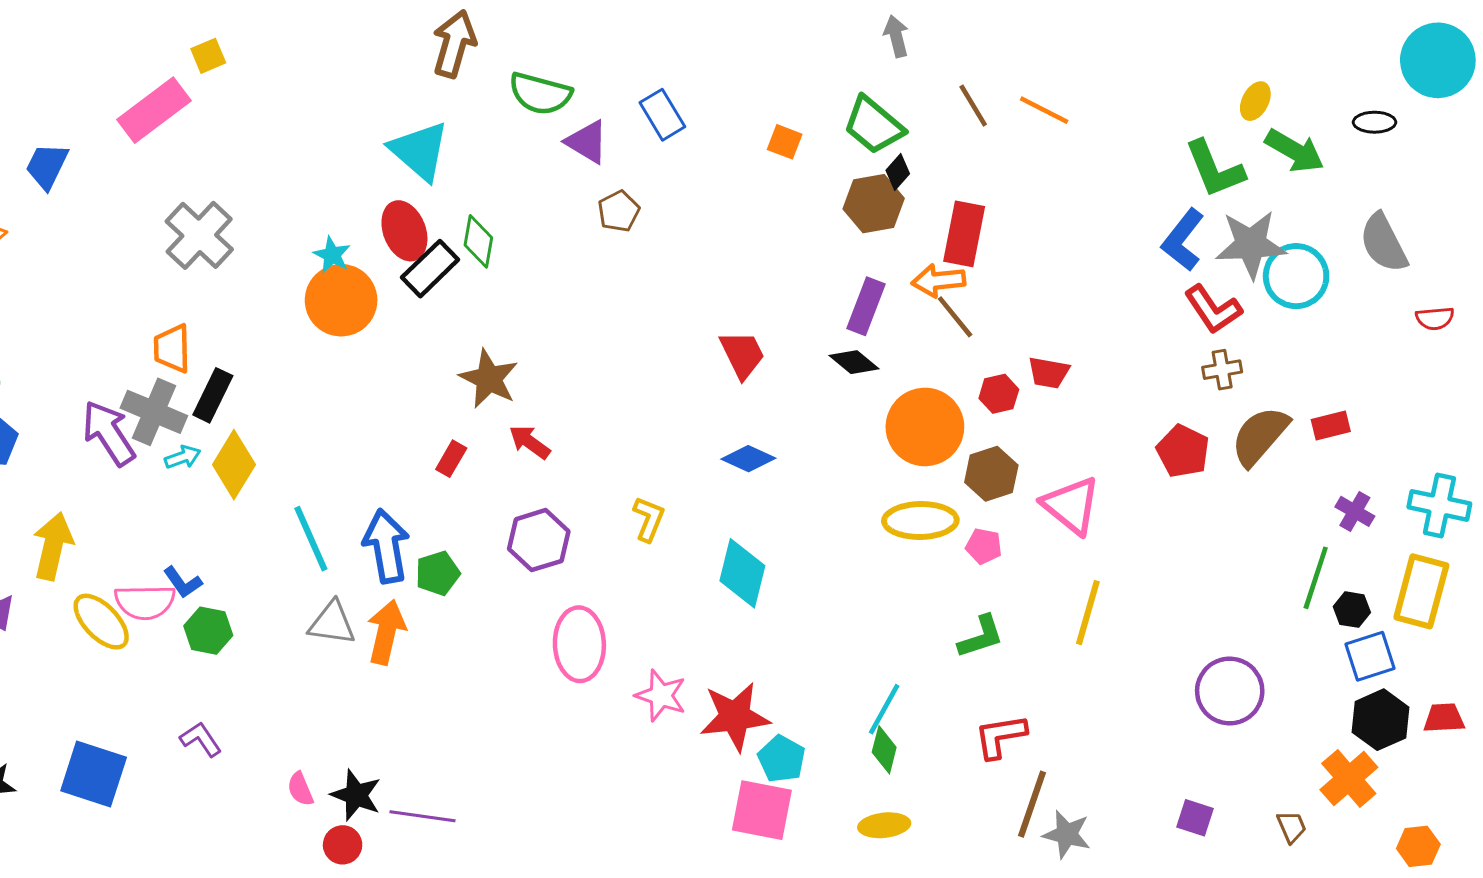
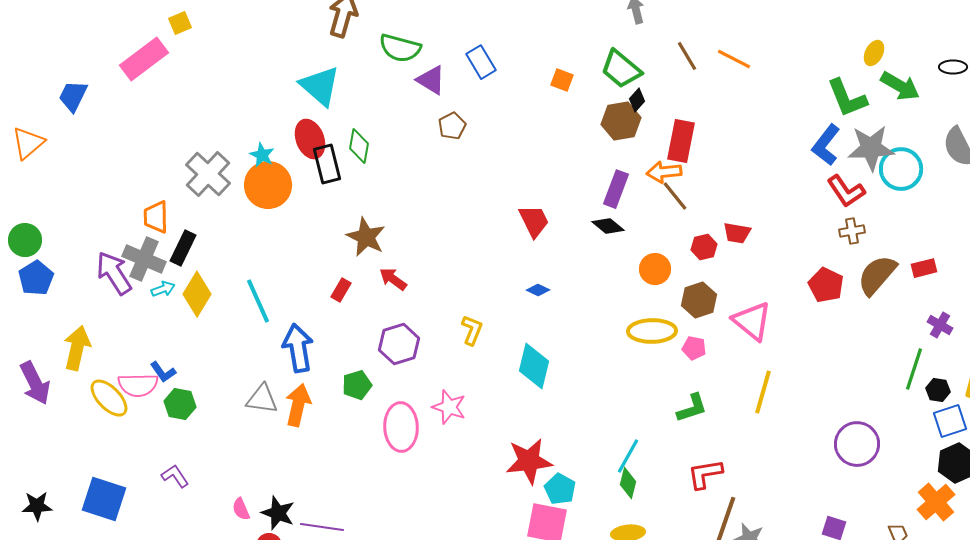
gray cross: (199, 235) -> (208, 174), moved
black rectangle: (430, 269) -> (327, 164), turned -60
orange circle: (925, 427) -> (655, 269), size x0.6
blue diamond: (748, 459) -> (538, 290), size x0.7
cyan line: (311, 539) -> (258, 301), moved
green pentagon: (438, 573) -> (357, 385), moved
pink ellipse: (579, 644) -> (401, 427), moved
pink star: (661, 696) -> (449, 407), moved

